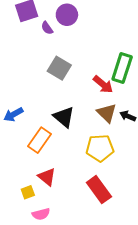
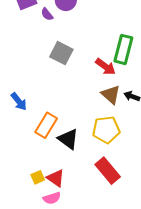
blue arrow: (13, 114) -> (19, 102), turned -96
black triangle: (64, 117) -> (68, 139), moved
red triangle: (47, 177) -> (56, 178), moved

